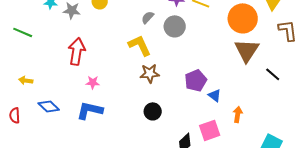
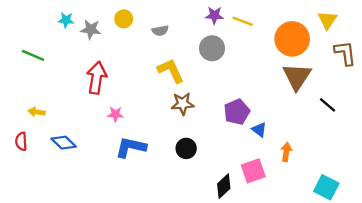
gray semicircle: (148, 17) -> (160, 31), moved, turned -144
blue L-shape: (90, 110) -> (131, 147), moved
red semicircle: (15, 115) -> (21, 141), moved

